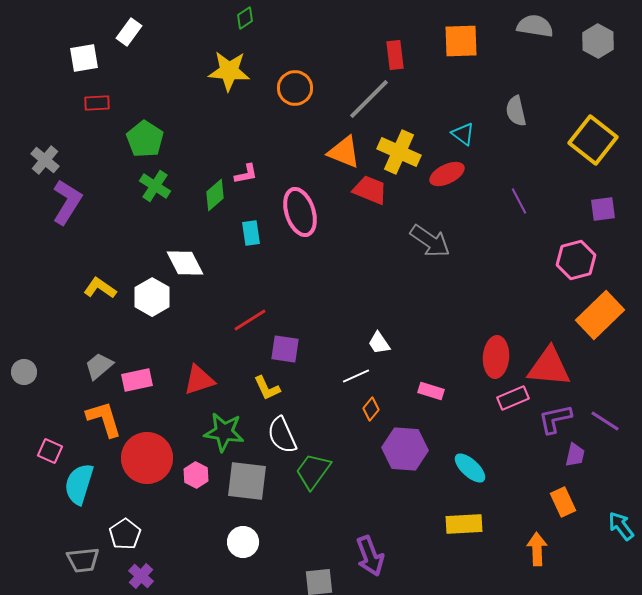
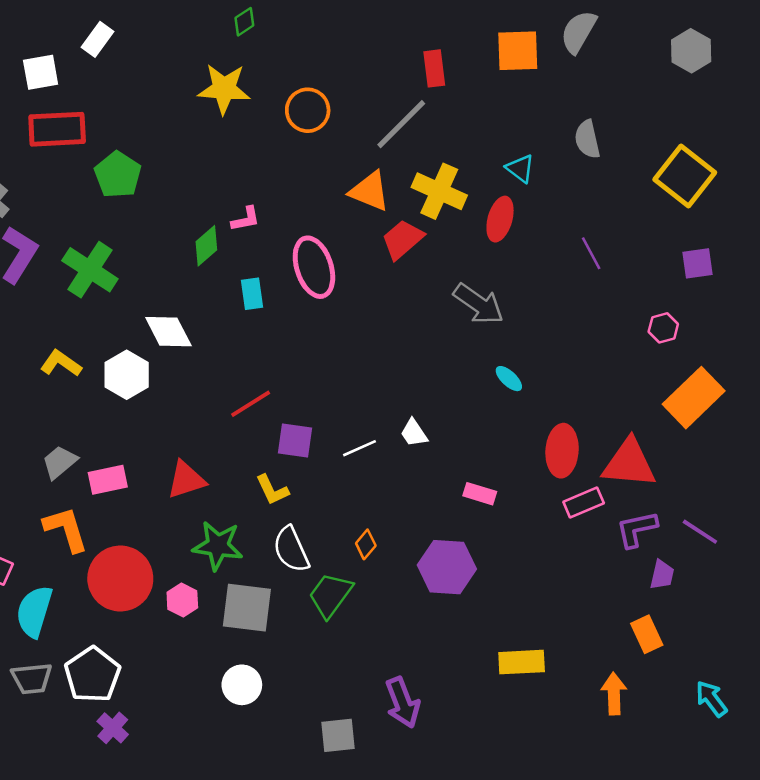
gray semicircle: (535, 26) -> (578, 32), moved, turned -69
red rectangle: (97, 103) -> (57, 129), size x1.8
red ellipse: (447, 174) -> (500, 219), turned -48
green cross: (155, 186) -> (90, 270), moved, size x1.4
red trapezoid: (370, 190) -> (403, 239), turned -63
pink hexagon: (576, 260) -> (663, 328), size x0.6
white line: (356, 376) -> (360, 448), moved
orange diamond: (371, 409) -> (366, 544), moved
cyan ellipse: (470, 468) -> (509, 379), moved, size x0.7
cyan arrow: (621, 526) -> (711, 699), moved
white pentagon: (125, 534) -> (92, 675), size x1.4
gray trapezoid: (83, 560) -> (32, 678), moved

